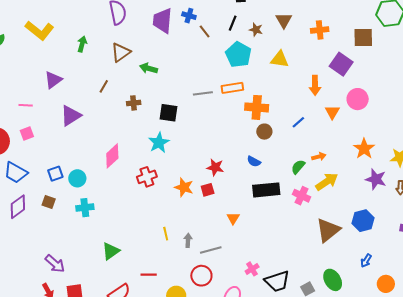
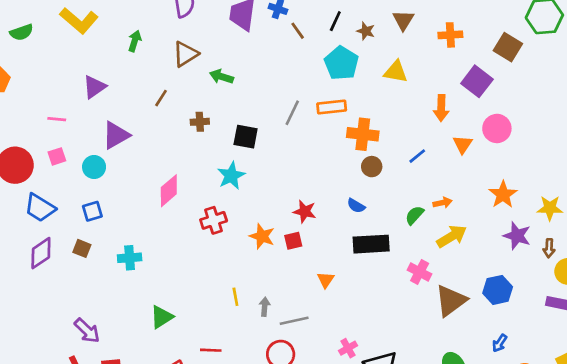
brown square: (363, 37) -> (508, 47), turned 30
gray line: (203, 93) -> (292, 113), turned -60
cyan circle: (77, 178) -> (94, 167), moved
pink cross: (302, 196) -> (420, 272), moved

